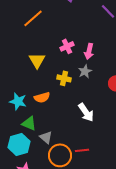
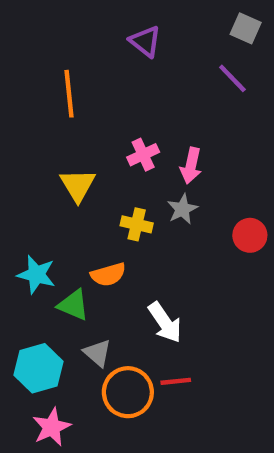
orange line: (33, 18) -> (69, 94), turned -55
orange semicircle: (42, 97) -> (108, 275), moved
white arrow: (86, 112) -> (165, 322), moved
green triangle: (29, 123) -> (73, 305), moved

